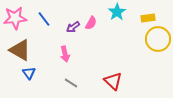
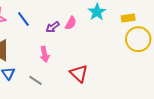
red triangle: (113, 81) -> (79, 73), moved
gray line: (71, 83) -> (36, 80), moved

